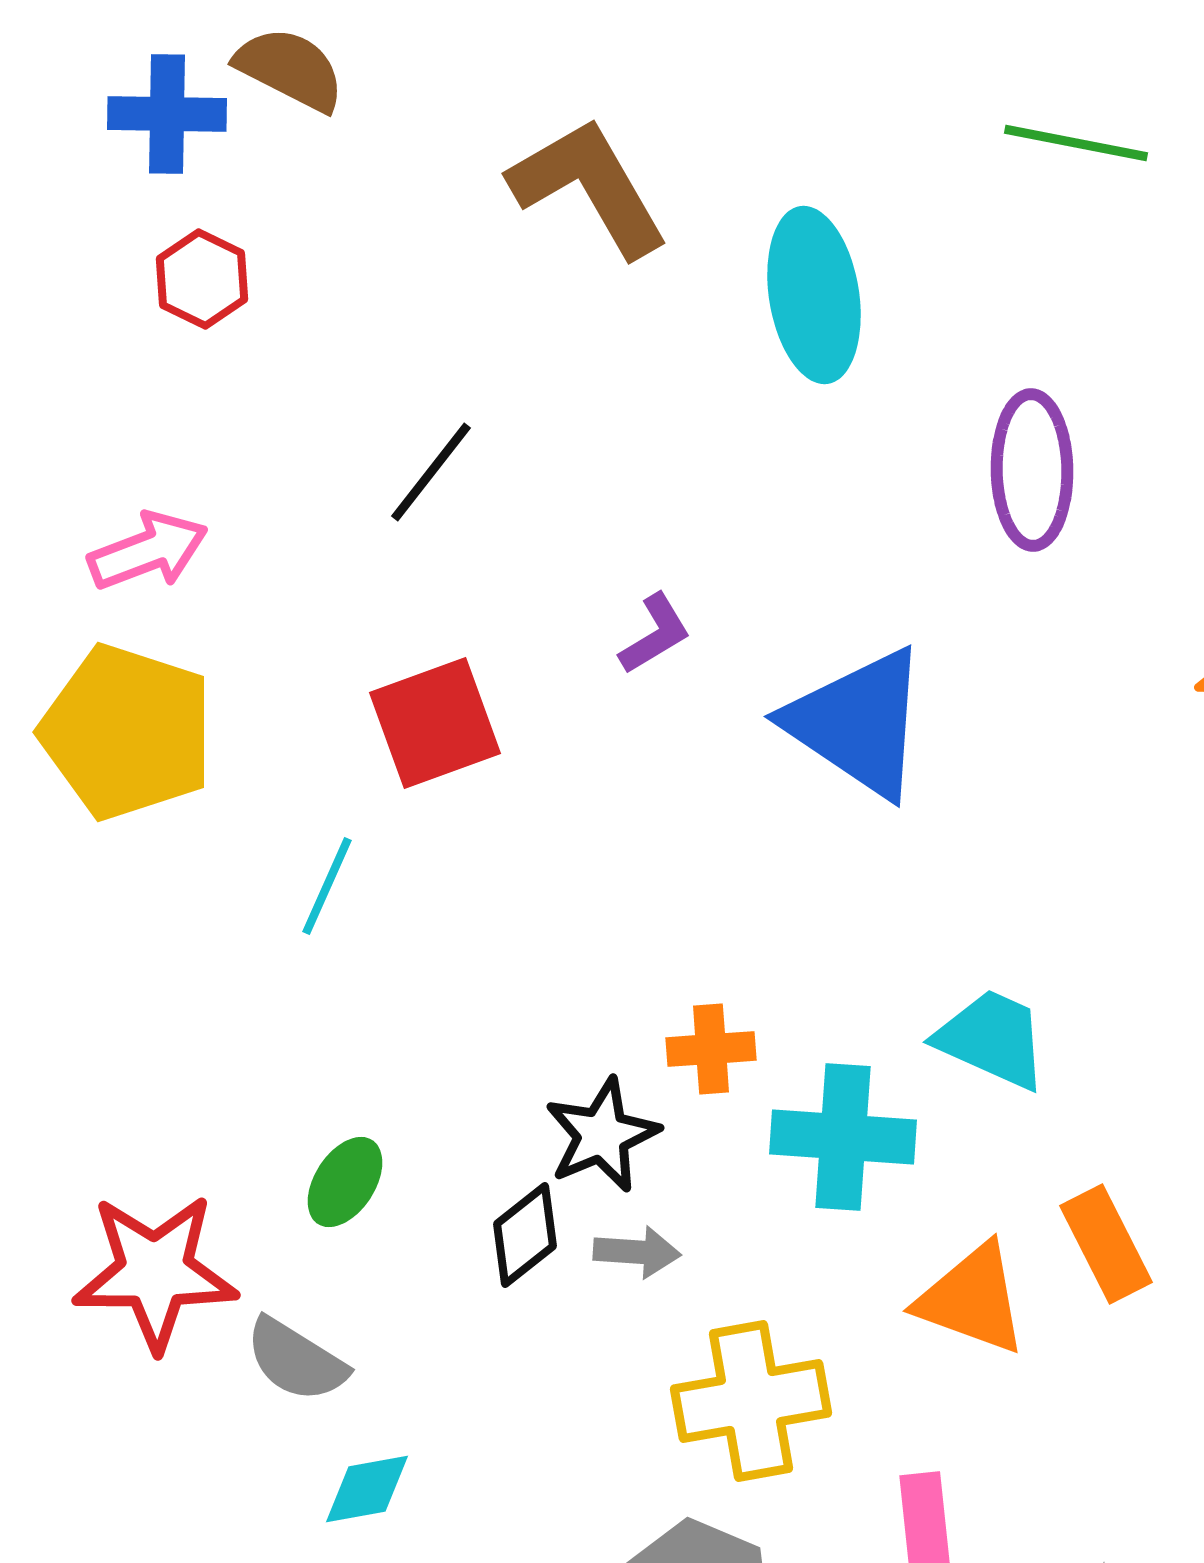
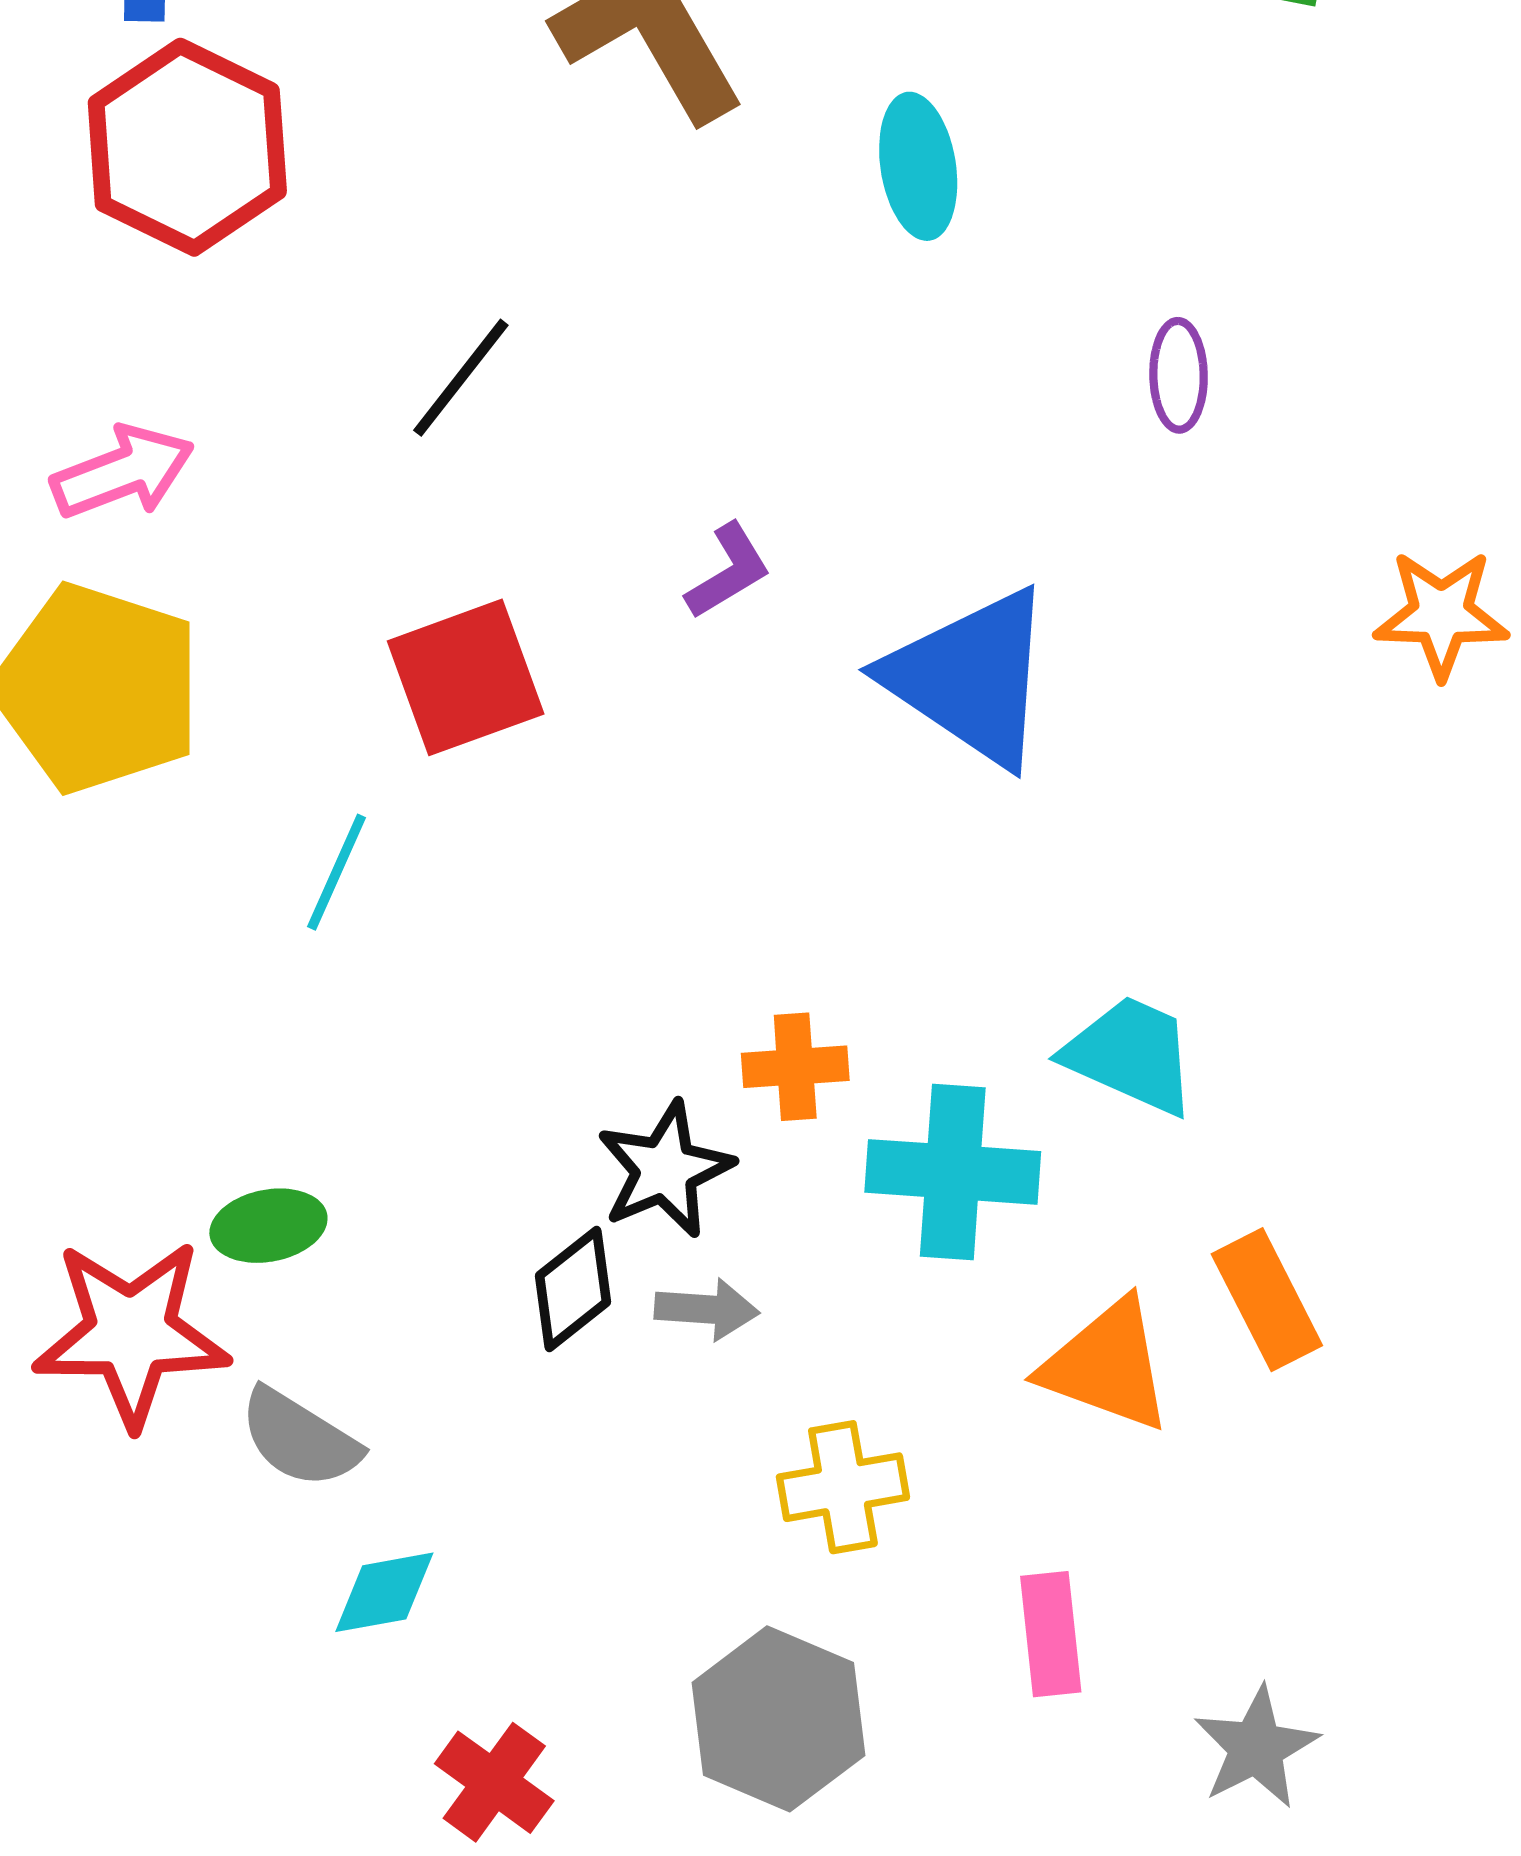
red hexagon: (202, 279) -> (187, 147), size x1.8
cyan ellipse: (814, 295) -> (918, 166), size x0.7
purple ellipse: (1032, 470) -> (1179, 375), size x0.6
green ellipse: (345, 1182) -> (268, 1226), moved, turned 46
yellow cross: (751, 1401) -> (843, 1487), size x0.7

